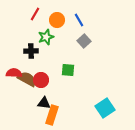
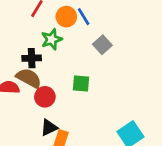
blue line: (79, 20) -> (84, 17), moved
brown semicircle: (27, 79) -> (29, 78), moved
black triangle: (44, 103) -> (49, 128), turned -32

